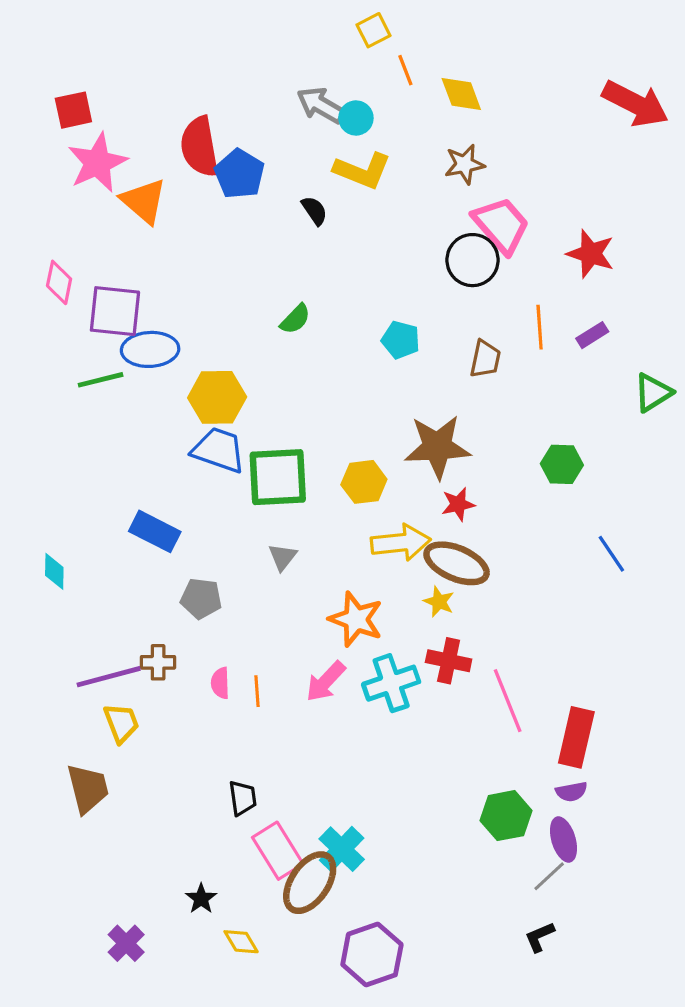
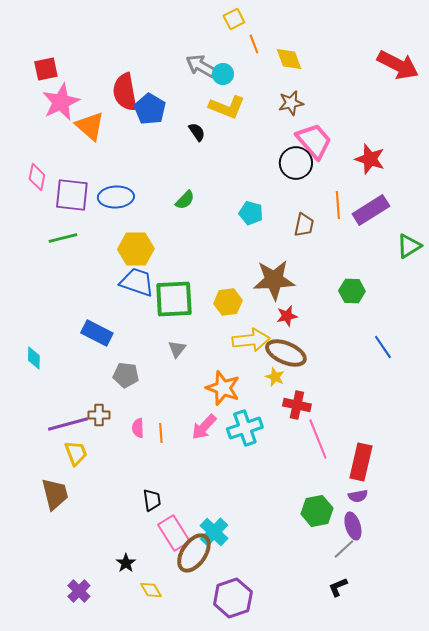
purple rectangle: (592, 335) -> (371, 210), size x1.8
blue ellipse: (150, 349) -> (116, 197), moved
red cross: (449, 661) -> (297, 405), moved

